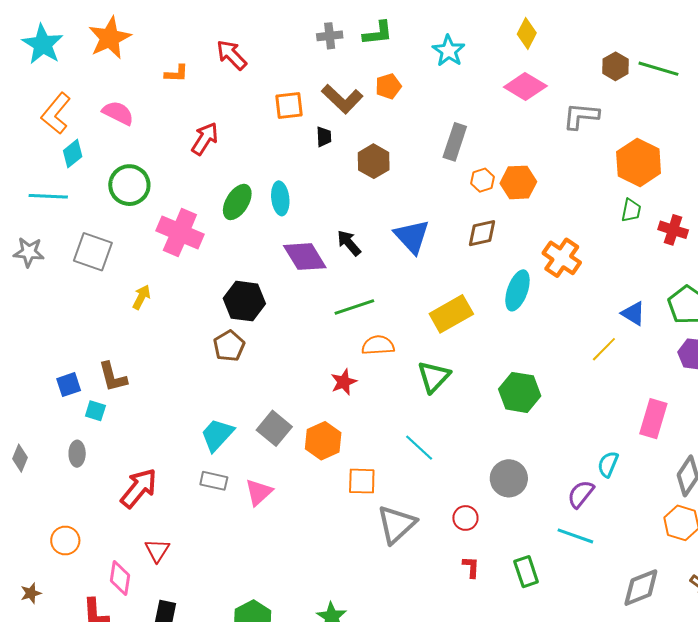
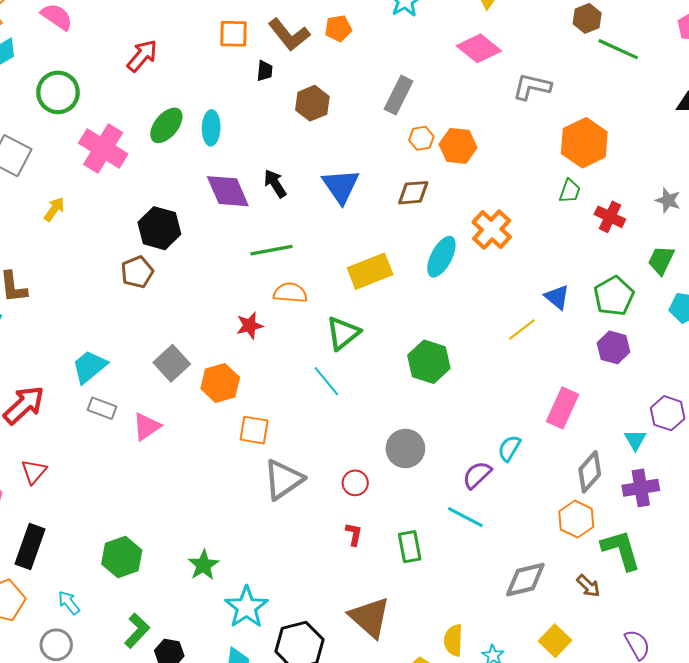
brown hexagon: (615, 66) -> (587, 18), moved
cyan trapezoid: (217, 435) -> (89, 367), moved
cyan line: (419, 448) -> (326, 381), moved

